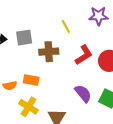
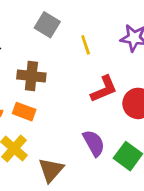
gray square: (24, 38) -> (47, 25), moved, turned 30
brown cross: (49, 52) -> (31, 76), moved

